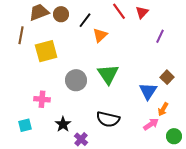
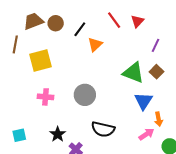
green triangle: (108, 74) -> (133, 73), moved, turned -35
brown square: (167, 77) -> (157, 72), moved
gray circle: (76, 80) -> (85, 95), moved
pink cross: (42, 99) -> (46, 97), moved
orange arrow: (163, 109) -> (159, 119), turned -40

